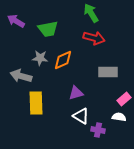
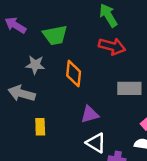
gray star: (40, 58) -> (35, 65), moved
orange diamond: (63, 60) -> (74, 74), turned -60
yellow rectangle: (36, 103) -> (40, 127), size x0.6

